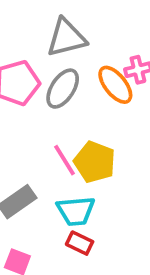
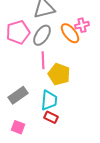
pink line: (64, 160) -> (43, 60), moved, turned 30
cyan trapezoid: (76, 211) -> (49, 100), turned -80

